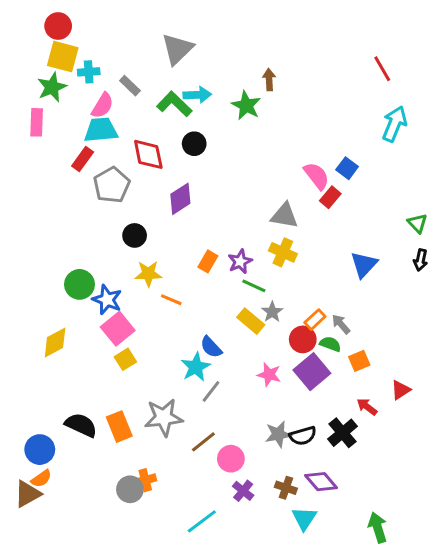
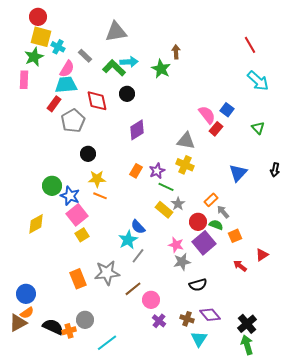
gray triangle: (177, 49) -> (116, 32), turned 35
cyan cross: (89, 72) -> (58, 47), turned 32
cyan arrow: (394, 124) -> (258, 81), turned 110
purple diamond: (180, 199) -> (137, 130), moved
green triangle: (417, 223) -> (258, 128), moved
orange line: (171, 300) -> (100, 196), moved
orange rectangle: (315, 320) -> (211, 200), moved
black semicircle: (81, 425) -> (53, 327), moved
black cross: (342, 433) -> (247, 324), moved
gray star: (278, 434) -> (182, 262), moved
orange cross: (145, 480) -> (69, 331), moved
cyan line: (202, 521) -> (107, 343), moved

